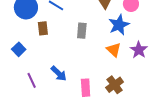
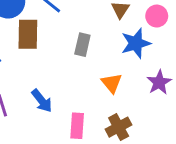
brown rectangle: (43, 28) -> (28, 34), size x1.5
orange triangle: (114, 50) -> (112, 83), moved

